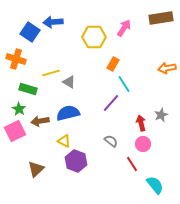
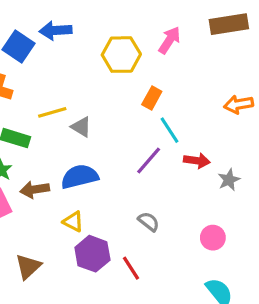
red arrow: (141, 123) -> (197, 161), moved, turned 112
pink circle: (143, 144) -> (213, 238), moved
red line: (132, 164) -> (131, 268), moved

